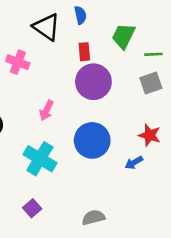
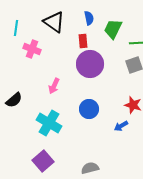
blue semicircle: (80, 15) -> (89, 18), moved
blue circle: (92, 140) -> (89, 109), size x0.7
purple square: (32, 208) -> (43, 161), size x1.5

